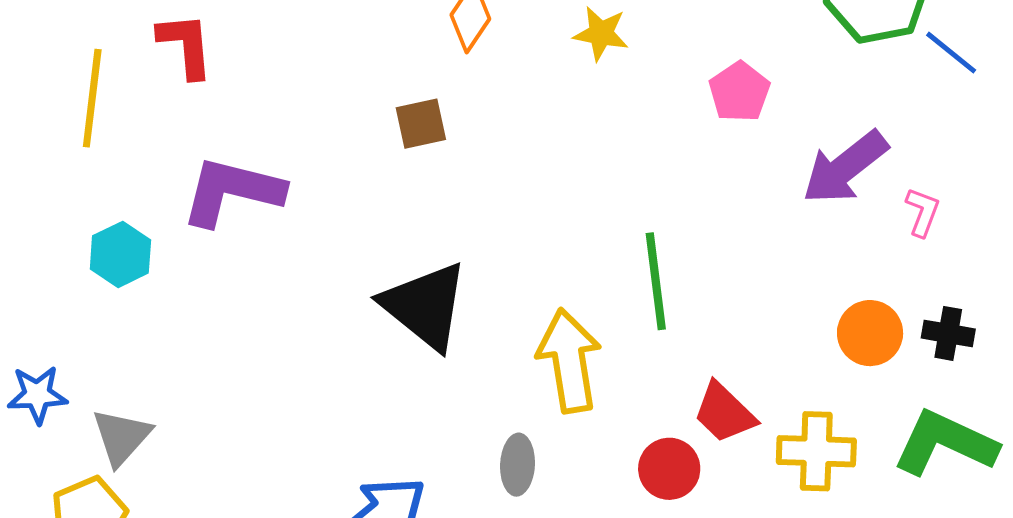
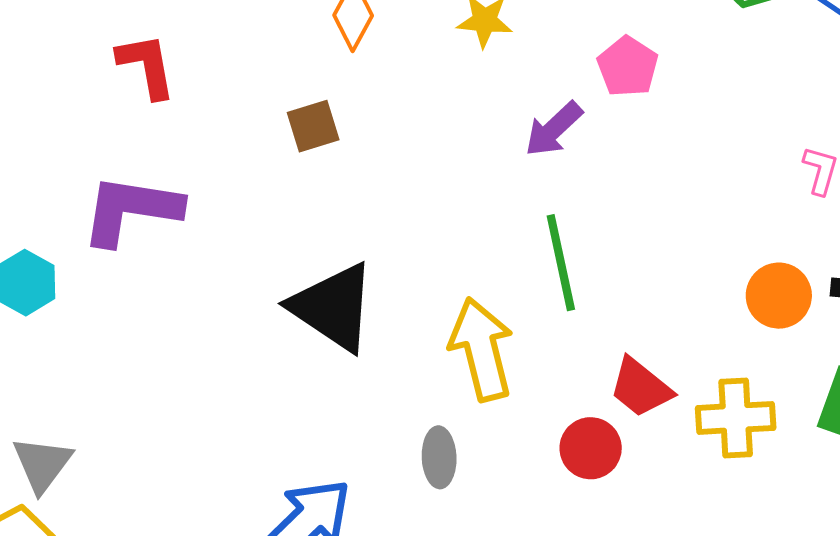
red L-shape: (186, 45) -> (146, 66), moved
purple arrow: (845, 167) -> (554, 129), moved, size x0.7

